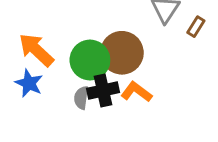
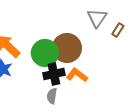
gray semicircle: (81, 98) -> (52, 96), moved

